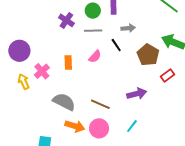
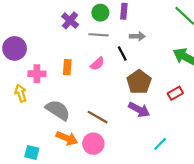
brown pentagon: (148, 55) -> (139, 82), moved
pink cross: (42, 71) -> (37, 74), turned 35
yellow arrow: (24, 82) -> (21, 93), moved
purple arrow: (137, 94) -> (139, 110), turned 36
cyan line: (132, 126) -> (160, 144), moved

